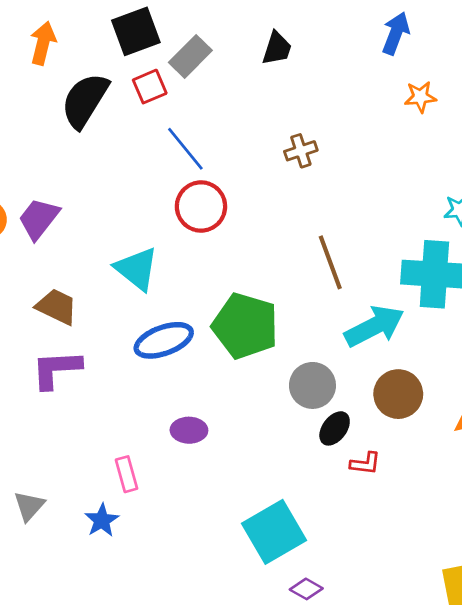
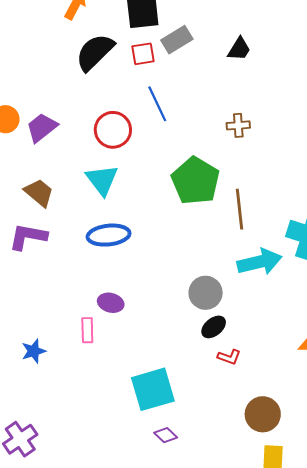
red circle: (201, 206) -> (113, 130), moved
green pentagon: (245, 326) -> (196, 181), moved
brown circle: (398, 394) -> (263, 414), moved
pink rectangle: (126, 474) -> (87, 330), moved

